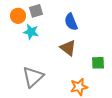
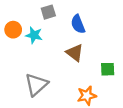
gray square: (36, 11) -> (48, 12), moved
orange circle: (18, 16) -> (13, 30), moved

